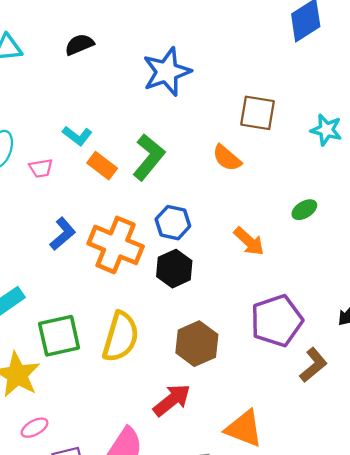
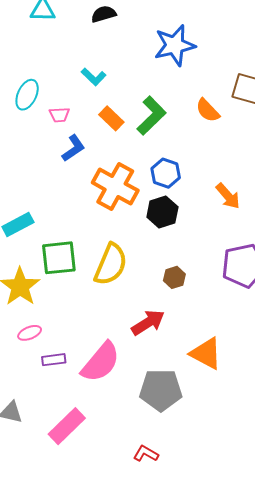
cyan L-shape: (77, 136) -> (94, 77), moved
orange semicircle: (227, 158) -> (208, 110), moved
blue L-shape: (63, 234) -> (73, 148), moved
brown hexagon: (197, 344) -> (174, 277), size x0.6

